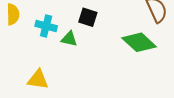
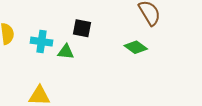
green diamond: (139, 42) -> (136, 47), size x0.7

